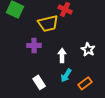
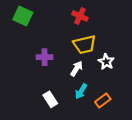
yellow trapezoid: (48, 23) -> (85, 45), moved
white arrow: (62, 55) -> (77, 69), turned 32

